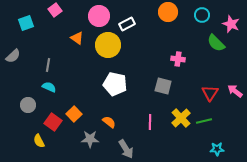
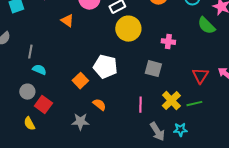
yellow circle: (108, 45) -> (128, 29), moved
gray line: (48, 65) -> (30, 52), moved
gray circle: (28, 105) -> (27, 92), moved
orange square: (74, 114) -> (80, 81), moved
gray arrow: (126, 149) -> (157, 132), moved
cyan star: (217, 149) -> (180, 130), moved

